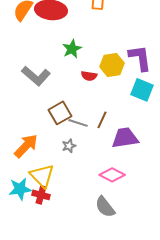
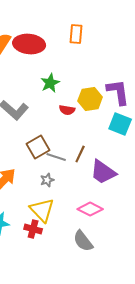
purple trapezoid: (125, 138) -> (103, 172), turned -136
yellow triangle: (42, 176) -> (42, 210), moved
red cross: (41, 195) -> (33, 229), moved

